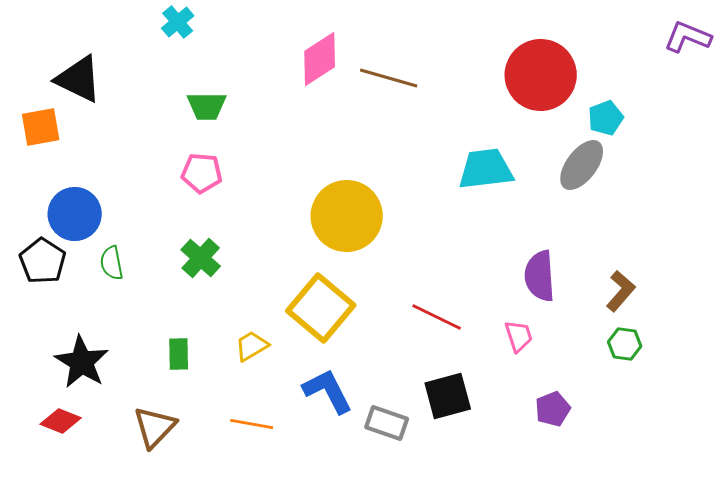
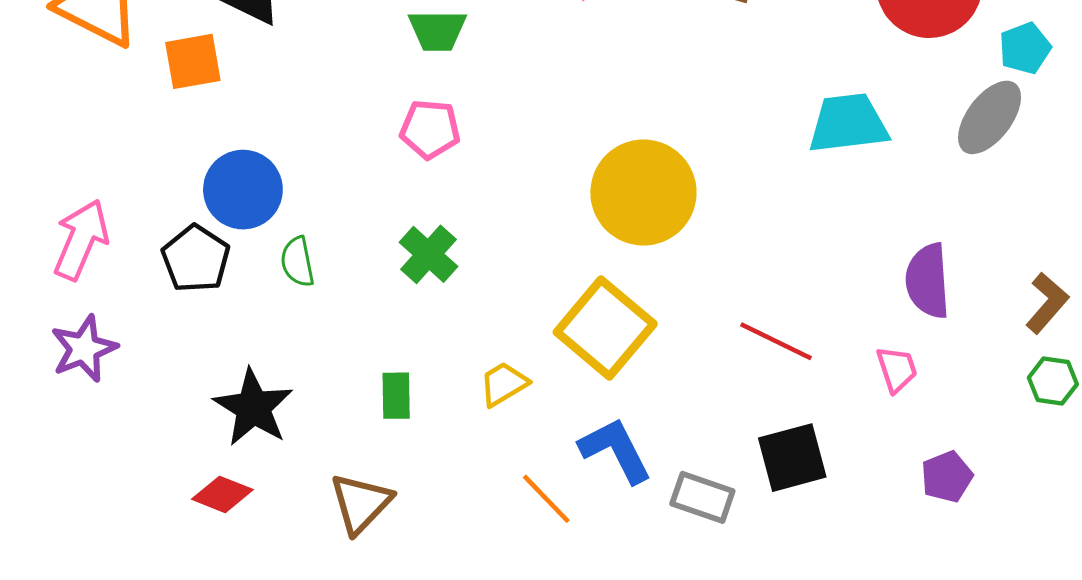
orange line: (252, 424) -> (546, 499), moved, turned 36

